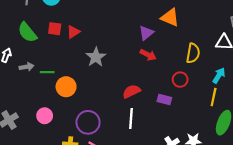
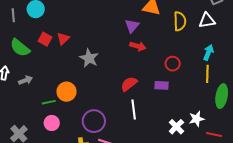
red square: (55, 29) -> (45, 39), turned 32
yellow semicircle: (193, 53) -> (180, 21), moved
green line: (47, 72) -> (49, 102), moved

